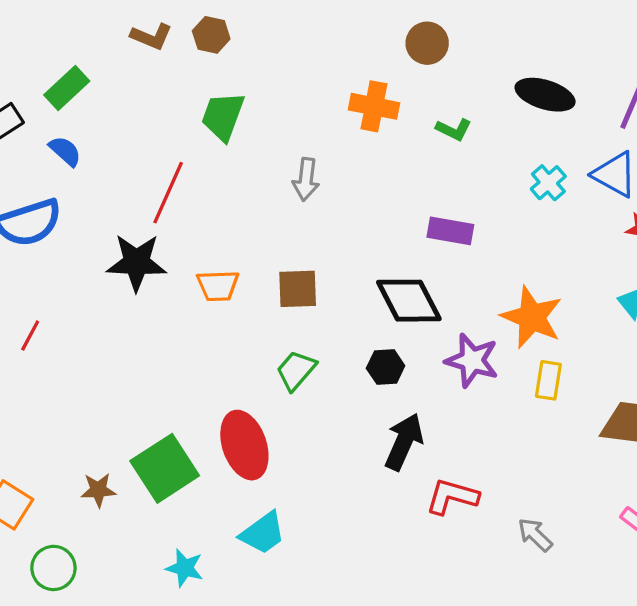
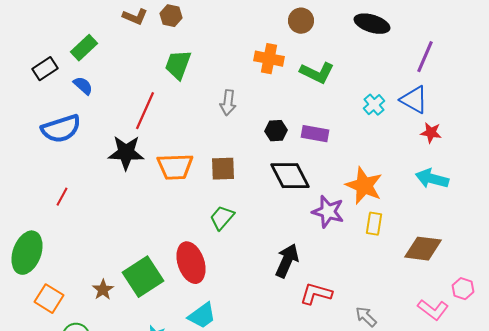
black ellipse: (545, 95) -> (372, 24), moved
green L-shape: (454, 130) -> (317, 73), size x1.6
orange trapezoid: (218, 286) -> (175, 167), size x1.4
black hexagon: (386, 367) -> (276, 131), moved
brown star: (98, 490) -> (103, 290), turned -30

